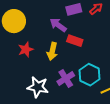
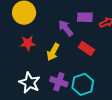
red rectangle: (75, 41) -> (87, 48), moved
purple cross: (66, 78) -> (59, 82), turned 36

